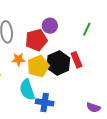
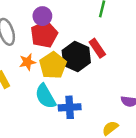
purple circle: (50, 26) -> (42, 16), moved

